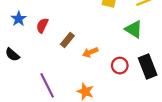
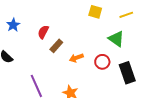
red semicircle: (42, 25) -> (43, 32), moved
red circle: (120, 66) -> (102, 62), moved

